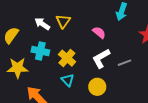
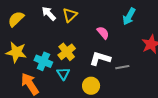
cyan cross: (40, 51) -> (43, 61), moved
white L-shape: (101, 58) -> (100, 59), turned 35

